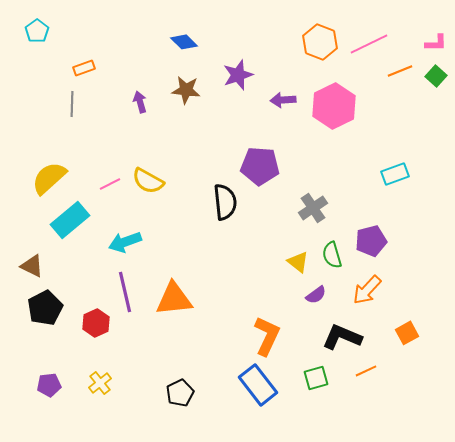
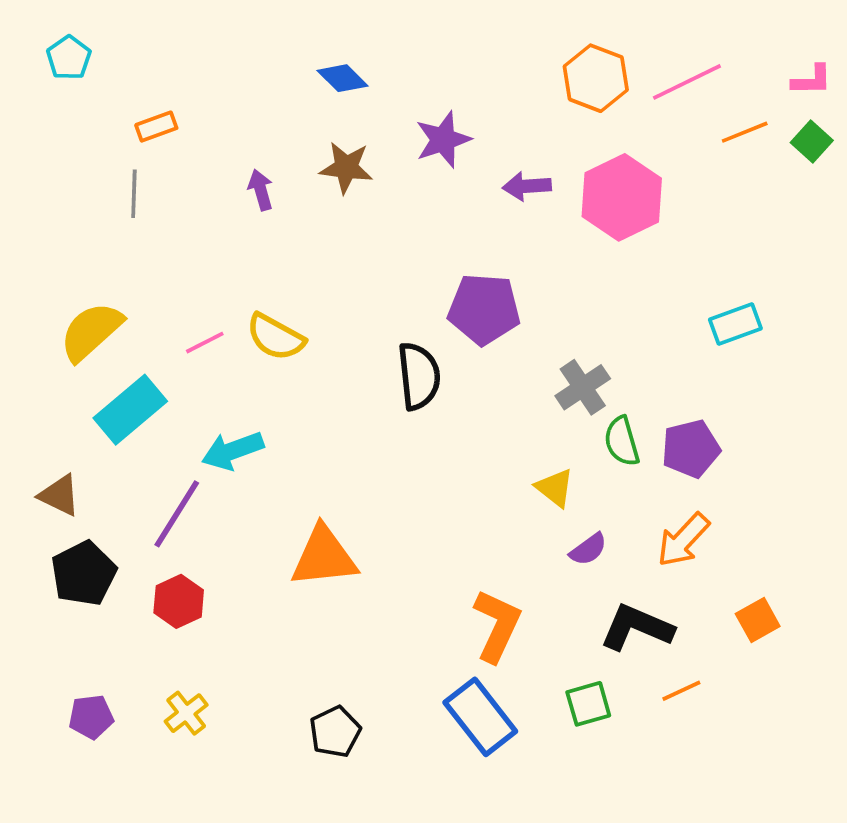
green semicircle: (332, 255) -> (622, 441), moved
purple line: (125, 292) -> (177, 514), moved, turned 45

